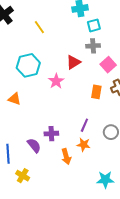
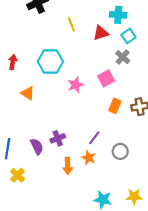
cyan square: (94, 25) -> (129, 36), turned -32
gray cross: (93, 46) -> (123, 57), turned 32
red triangle: (73, 62) -> (101, 33), moved
pink square: (108, 65) -> (106, 78), moved
purple cross: (51, 134) -> (58, 138), turned -32

